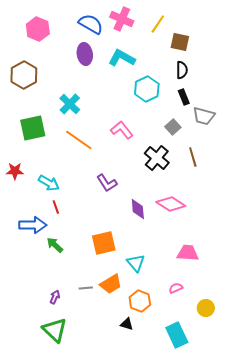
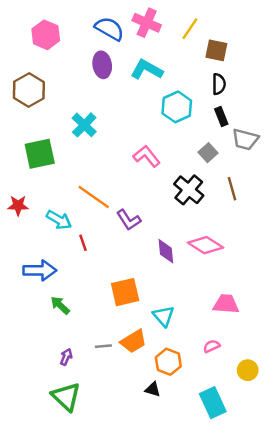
orange line: (79, 140) -> (94, 197), moved
red line: (56, 207) -> (83, 243), moved
green arrow: (55, 245) -> (60, 305), moved

